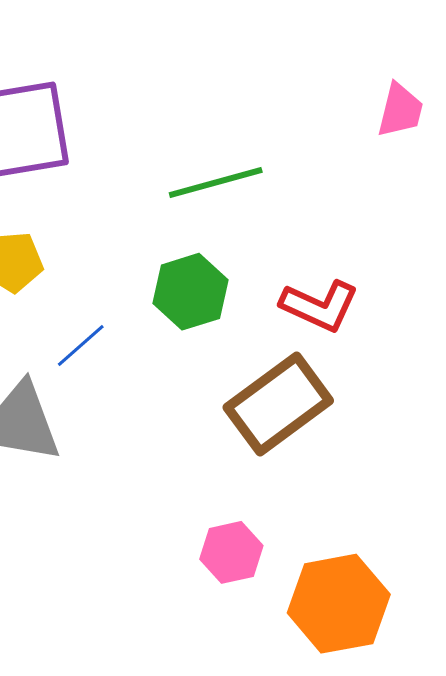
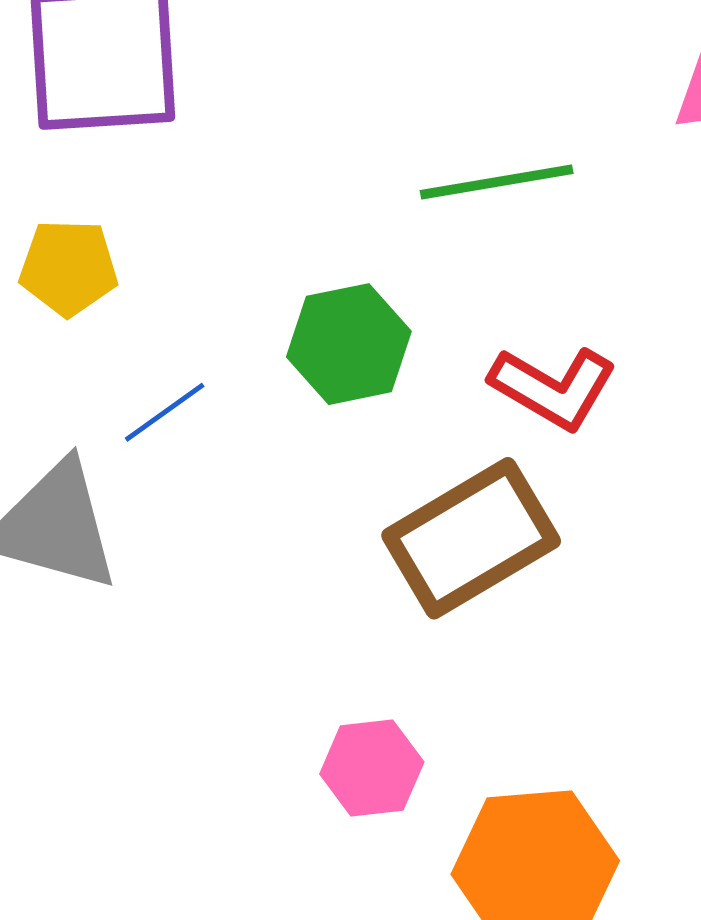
green line: (216, 182) -> (497, 182), moved

